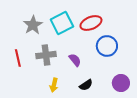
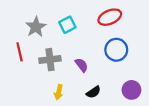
cyan square: (62, 23) -> (67, 25), size x0.7
red ellipse: (91, 23) -> (110, 17), moved
red line: (18, 58) -> (20, 52), moved

